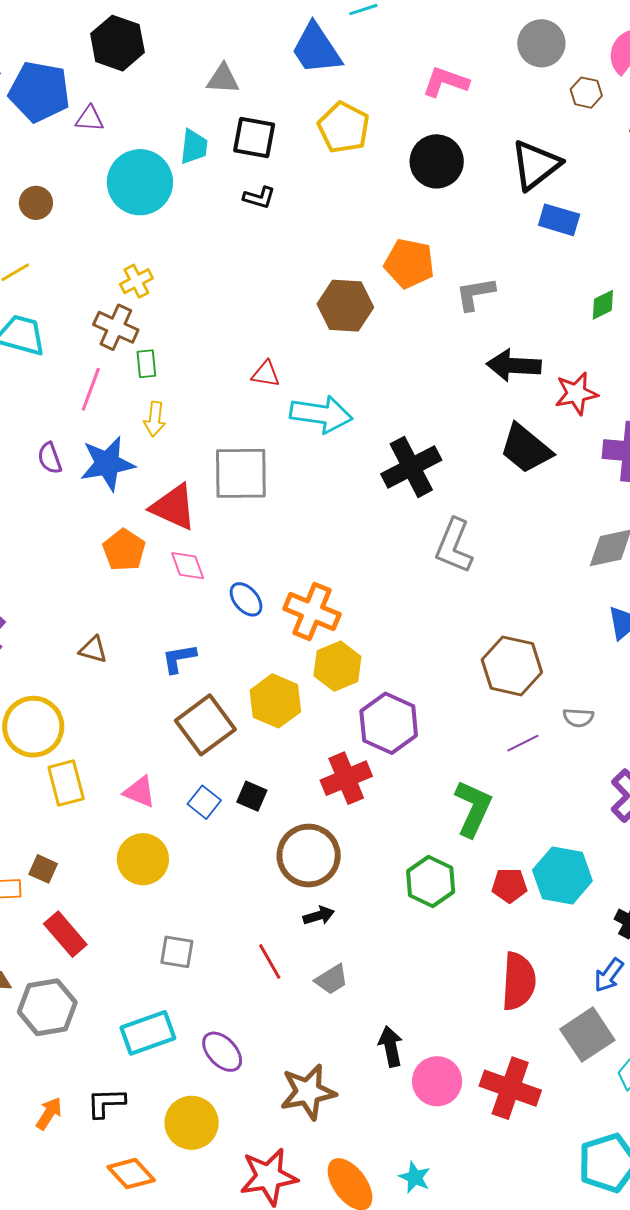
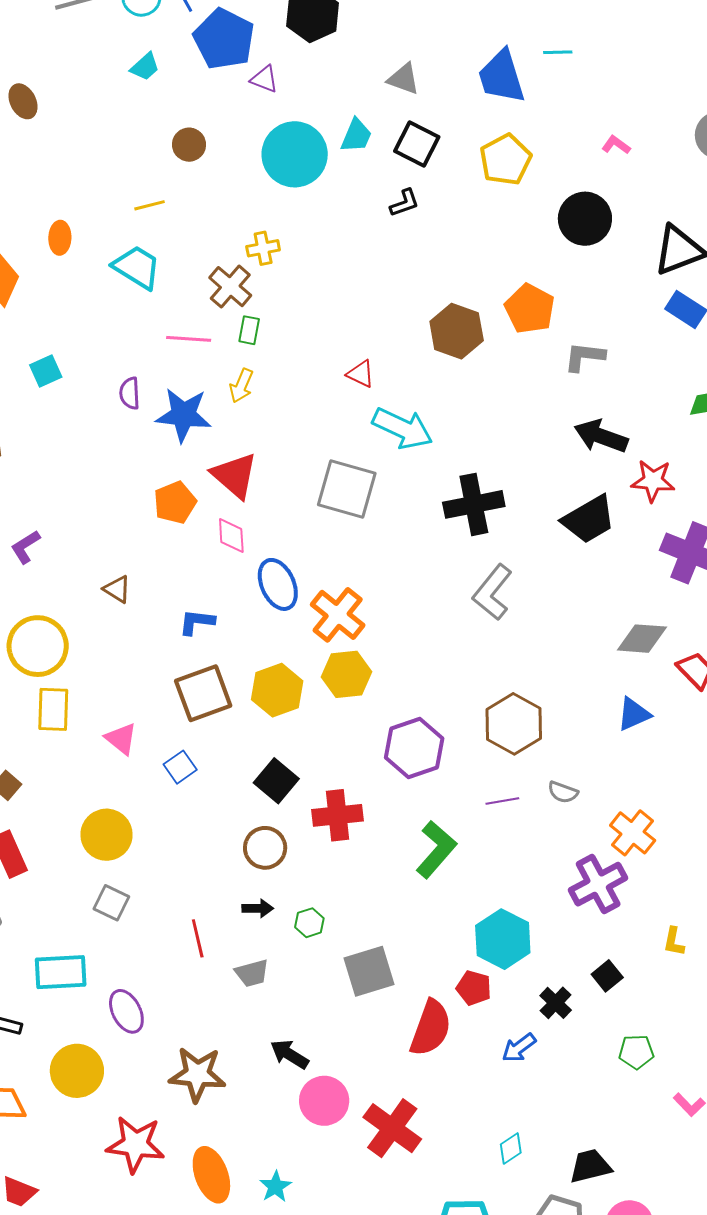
pink L-shape: (445, 82) -> (616, 145), size x0.6
black L-shape: (259, 198) -> (405, 203), turned -52
pink line: (91, 389) -> (189, 339), turned 57
black trapezoid: (526, 449) -> (589, 519), turned -86
gray square: (241, 473) -> (347, 489), moved
blue ellipse: (246, 599) -> (278, 584), size x1.4
purple hexagon: (389, 723) -> (414, 748), moved
red cross: (346, 778) -> (338, 815), moved
black square: (252, 796) -> (276, 781), moved, size x1.4
brown circle: (309, 856) -> (265, 848), size x0.7
yellow circle: (143, 859) -> (106, 835), moved
green hexagon: (431, 882) -> (309, 923), moved, size x0.6
red pentagon: (509, 885) -> (474, 988), moved
gray square: (587, 1035) -> (369, 971), moved
black arrow: (391, 1047) -> (289, 1054), turned -63

